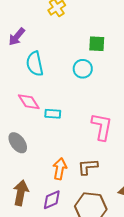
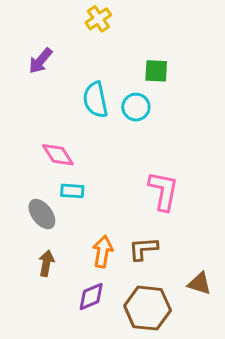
cyan semicircle: (35, 64) -> (95, 100), moved
cyan rectangle: (53, 114) -> (72, 191), moved
brown arrow: (21, 193) -> (46, 263), moved, size x0.7

